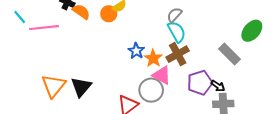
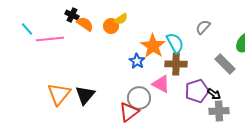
gray semicircle: (174, 15) -> (203, 27), moved
brown cross: (178, 54) -> (176, 64), turned 30
orange star: (153, 58) -> (153, 46), moved, size x1.4
gray circle: (151, 90) -> (139, 98), moved

